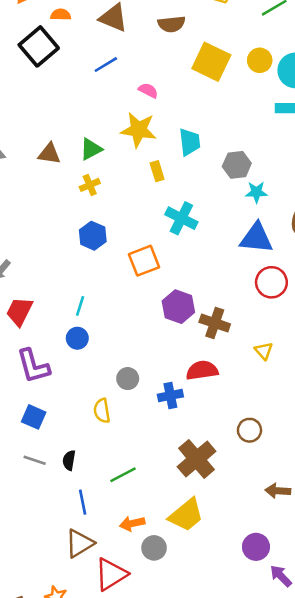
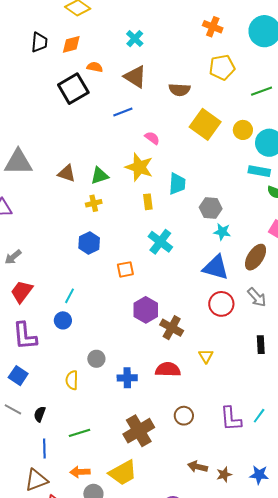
orange square: (144, 261) -> (125, 269), size x0.7
red semicircle: (202, 370) -> (168, 370), moved

